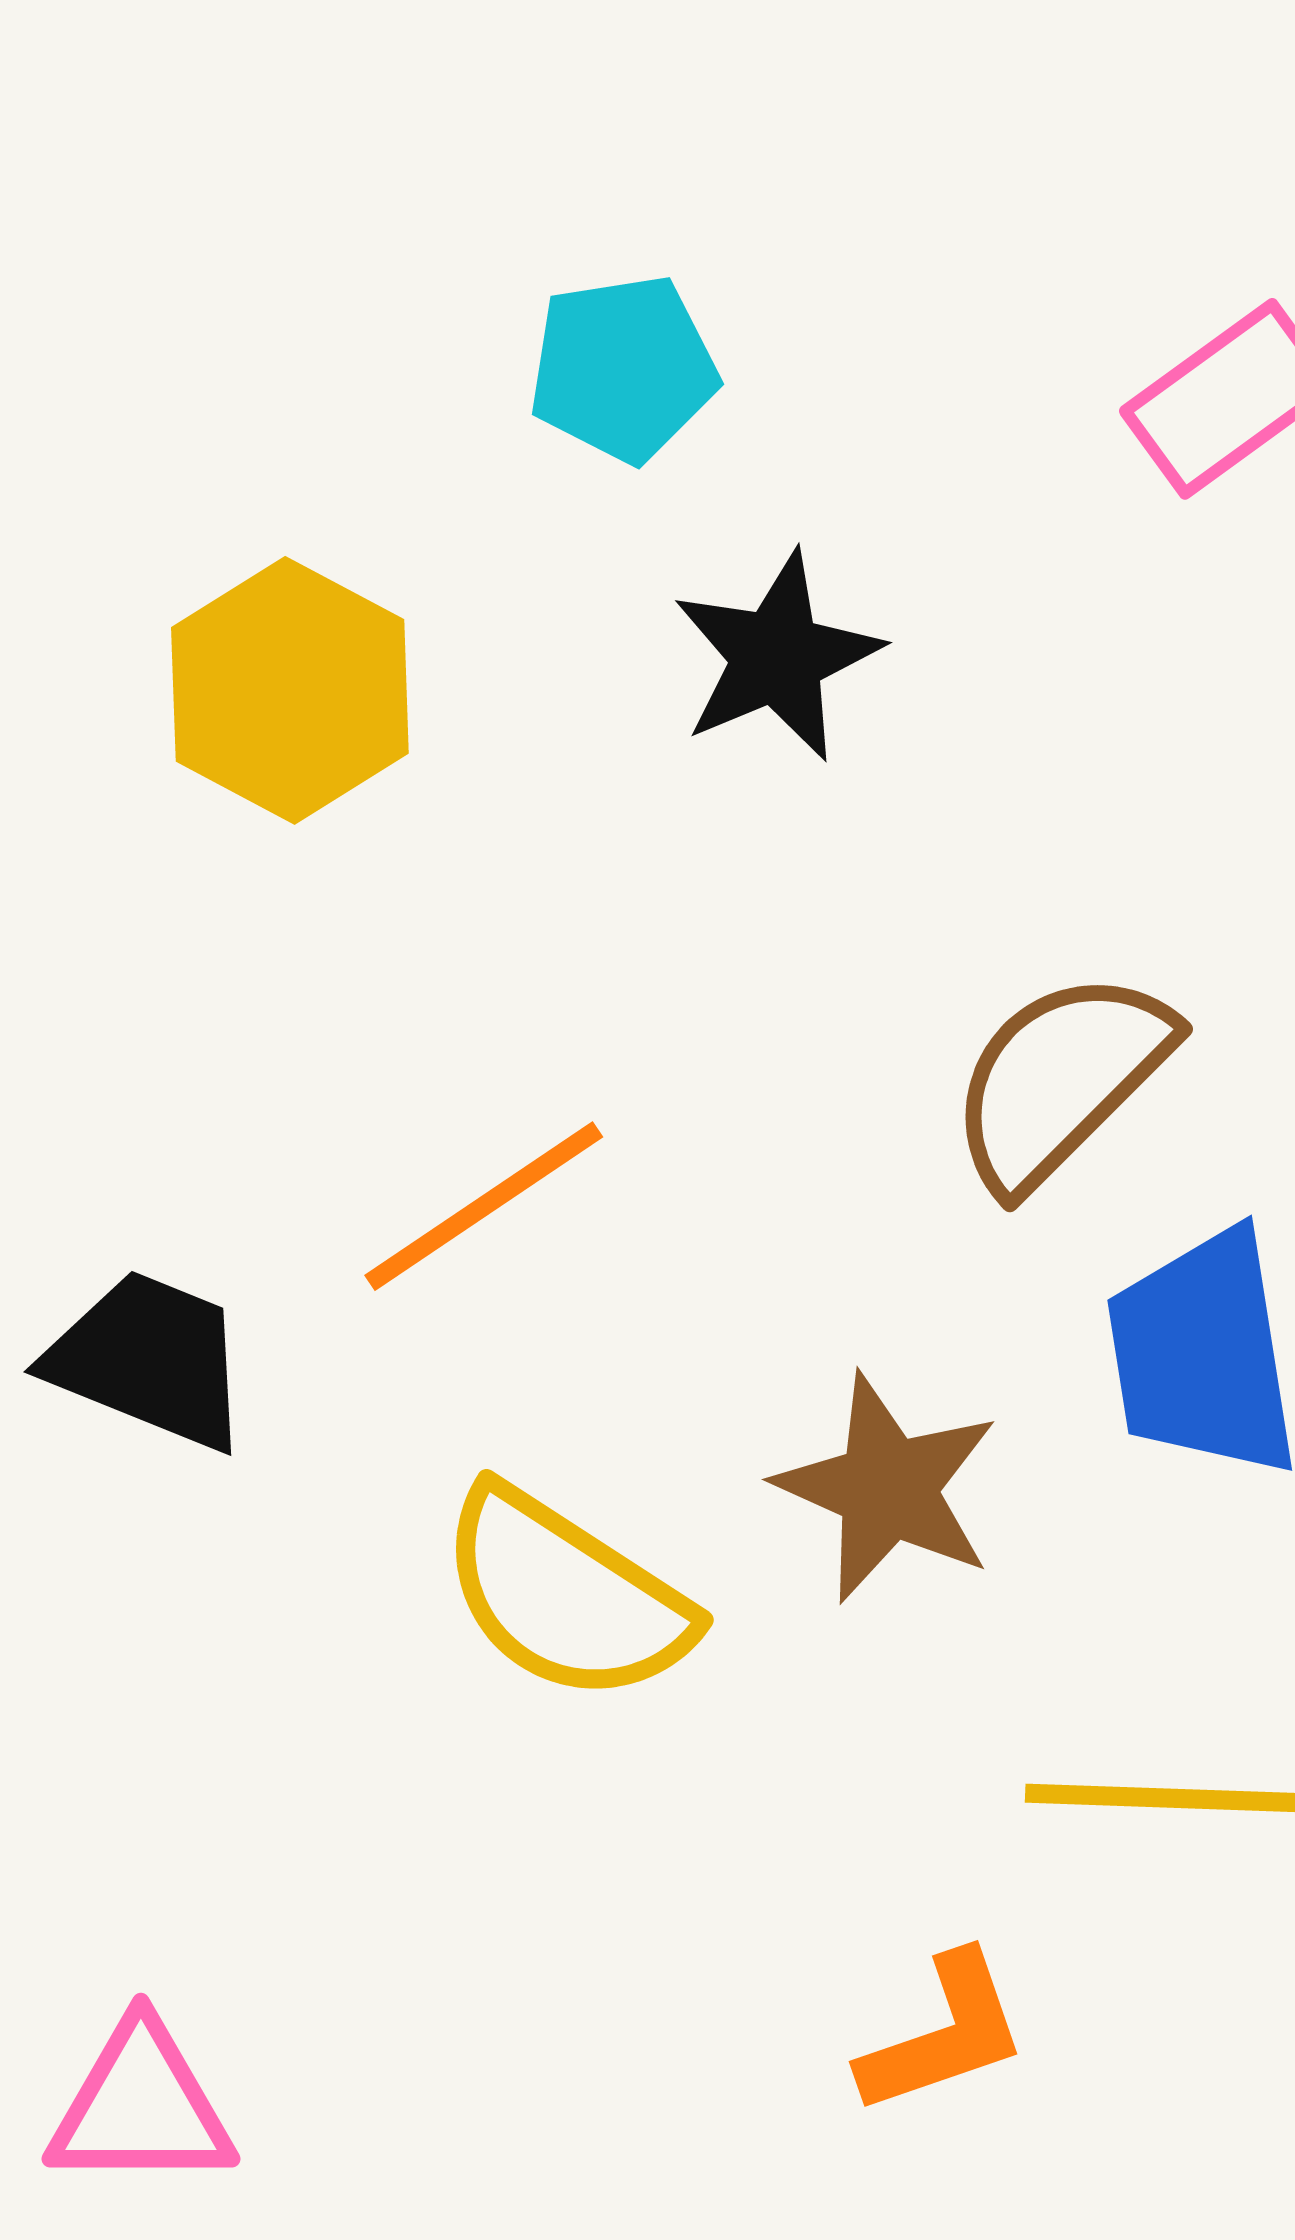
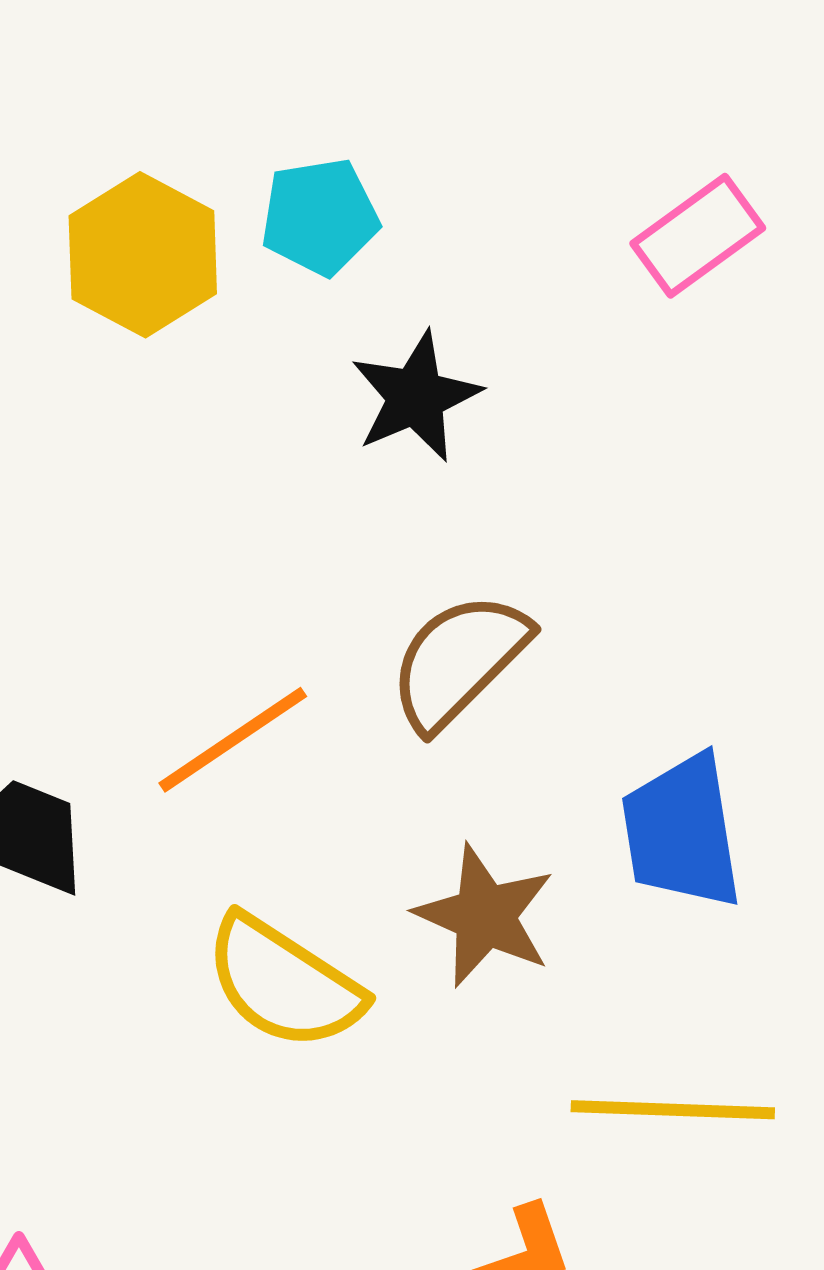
yellow hexagon: (290, 690) -> (143, 255), moved
brown semicircle: (1060, 1080) -> (459, 661), moved

